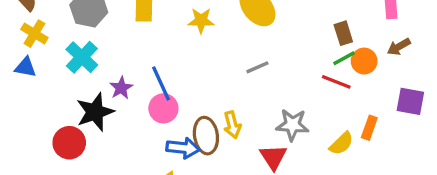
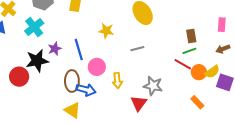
yellow star: (201, 21) -> (106, 31), moved
orange circle: (364, 61) -> (199, 72), moved
pink circle: (163, 108) -> (97, 67), moved
orange rectangle: (369, 128) -> (197, 102), moved, turned -72
brown ellipse: (206, 136) -> (72, 81), moved
yellow semicircle: (341, 143) -> (212, 72), moved

